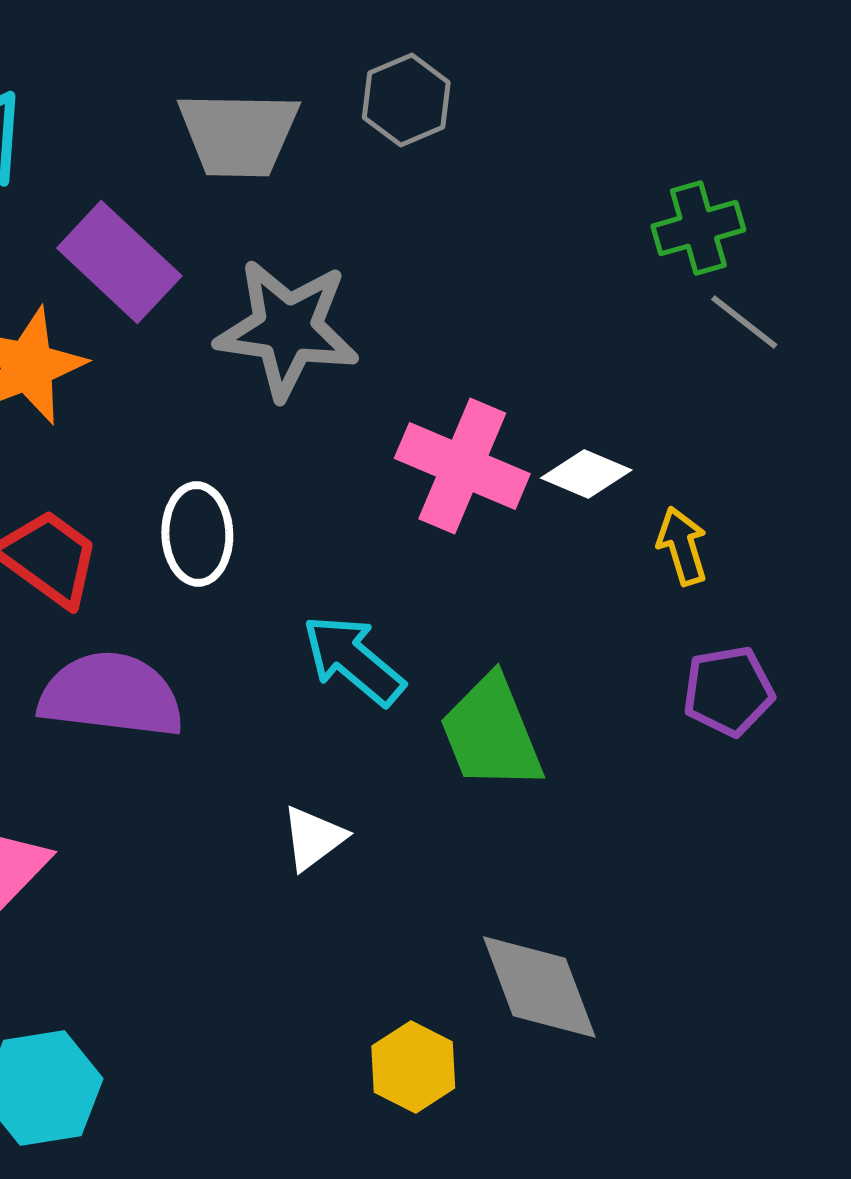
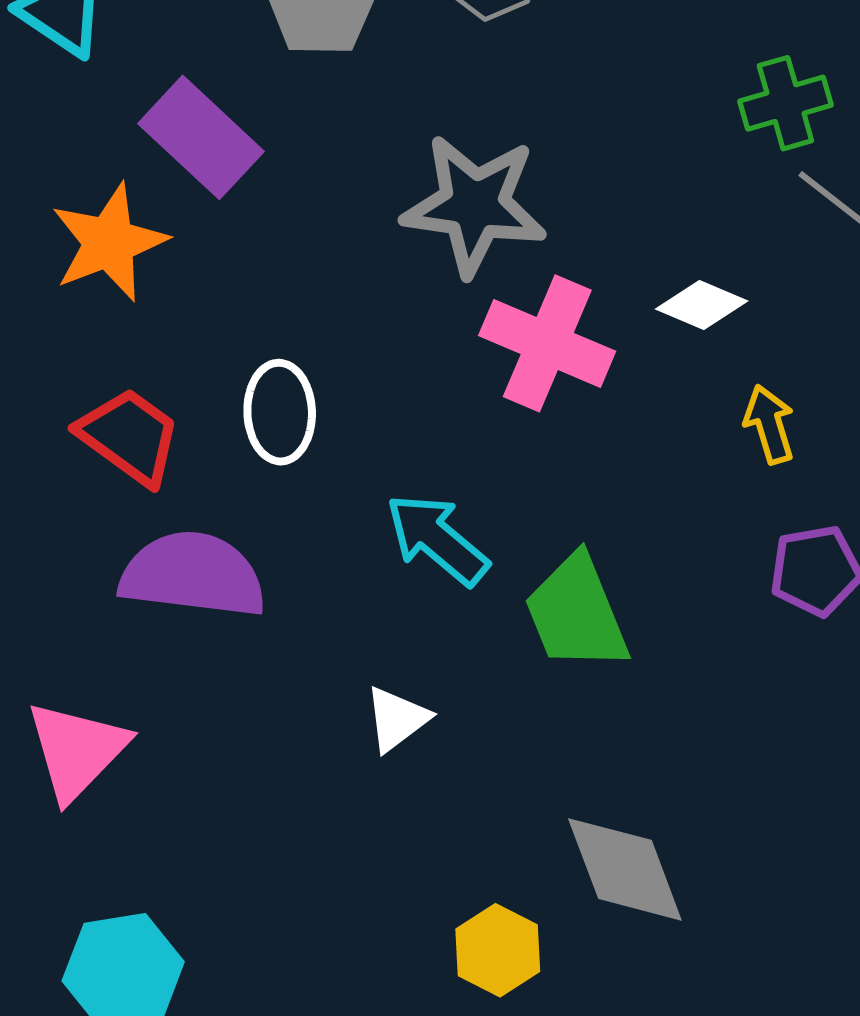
gray star: (287, 329) -> (475, 205), moved
white diamond: (586, 474) -> (702, 305), moved

